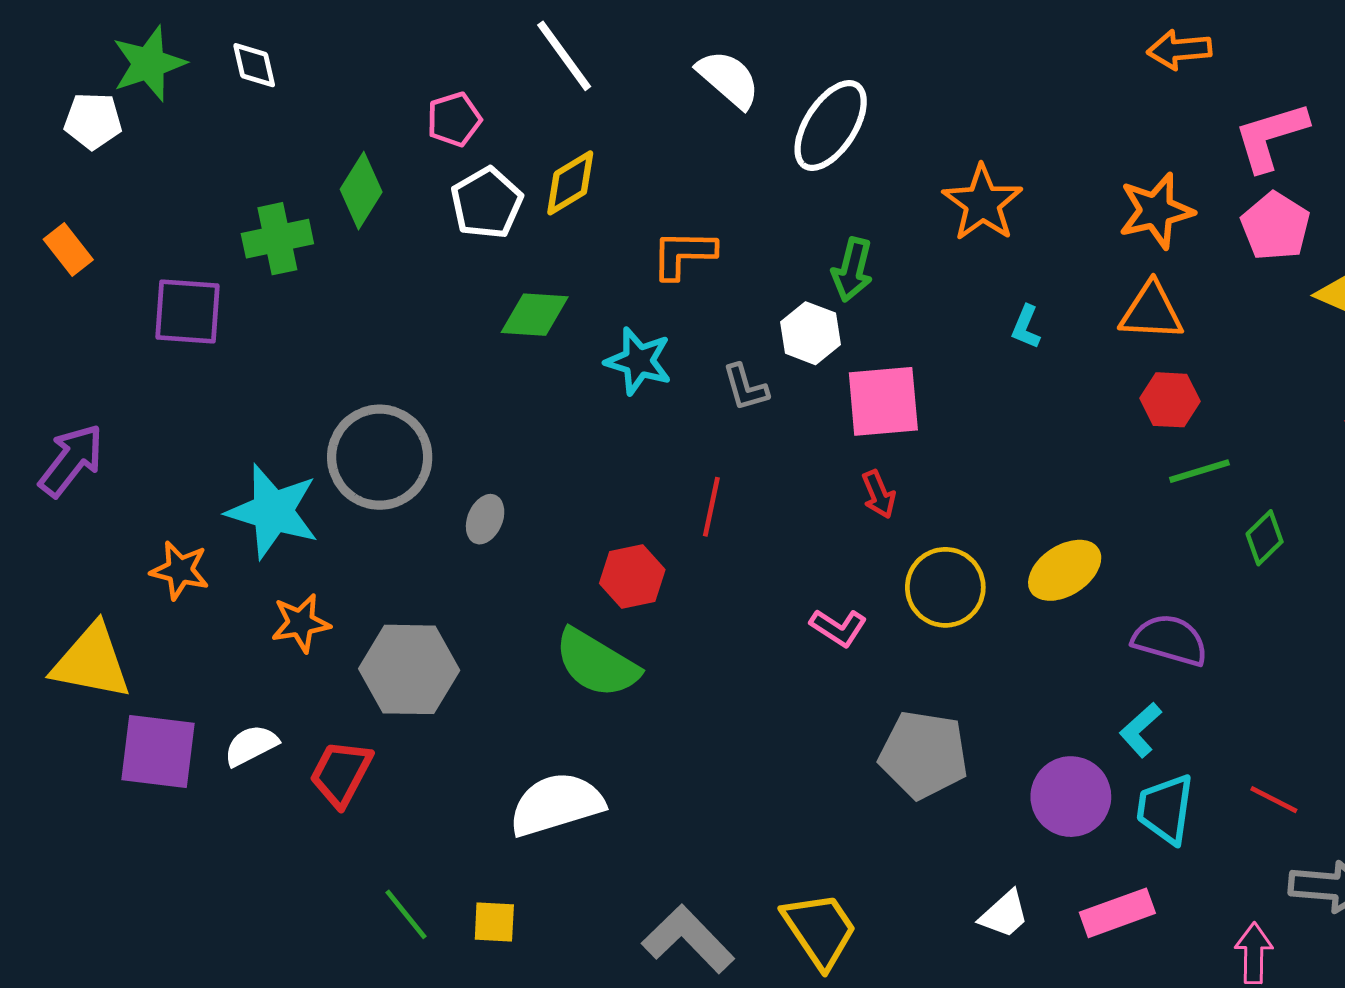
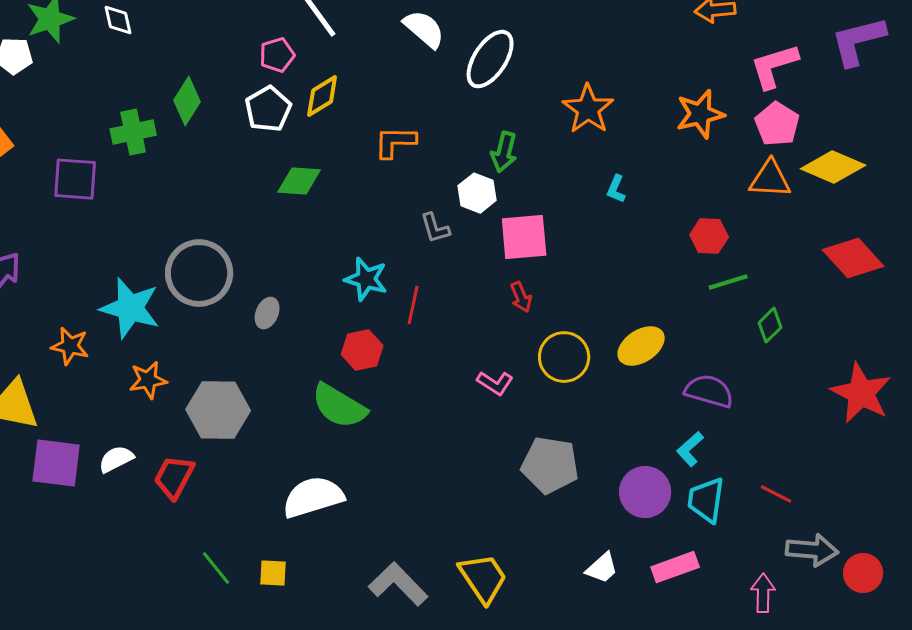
pink pentagon: (454, 119) -> (277, 55), moved
orange triangle: (1151, 311) -> (770, 179), moved
cyan star: (638, 361) -> (366, 279), moved

